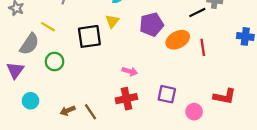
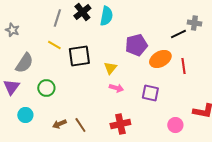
yellow triangle: (112, 21) -> (110, 68), moved
yellow line: (48, 27) -> (54, 45), moved
green circle: (55, 62) -> (46, 88), moved
purple square: (167, 94) -> (150, 93), moved
red cross: (126, 99) -> (120, 124), moved

